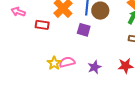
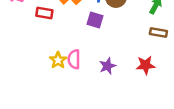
pink semicircle: (67, 62) -> (74, 59), turned -77

